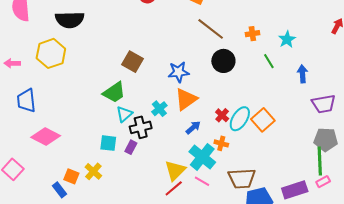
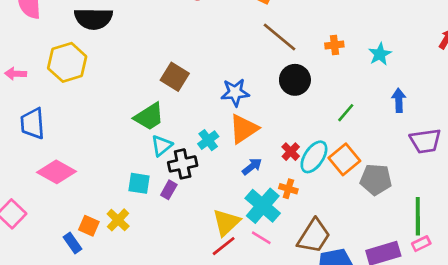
green line: (269, 61) -> (346, 113), moved, turned 70
gray pentagon: (326, 140) -> (376, 180), moved
brown trapezoid: (242, 179) -> (314, 236), turned -56

